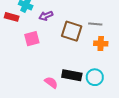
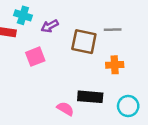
orange cross: (101, 44) -> (115, 65), moved
cyan circle: (95, 77) -> (128, 106), moved

